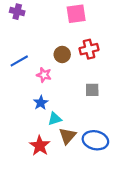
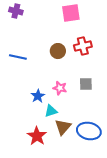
blue line: (19, 61) -> (18, 57), turned 42
pink star: (44, 75) -> (60, 88), moved

